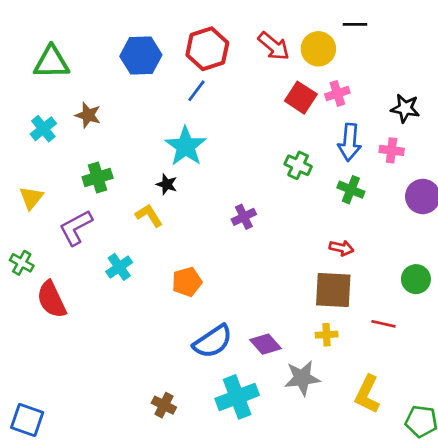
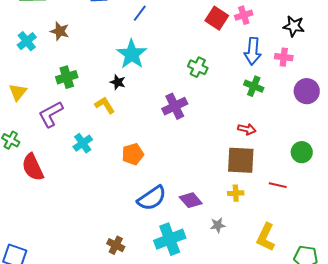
green cross: (298, 165) -> (198, 67), moved
purple cross: (244, 217) -> (175, 106), size x1.4
gray star: (302, 378) -> (218, 225), size x0.6

